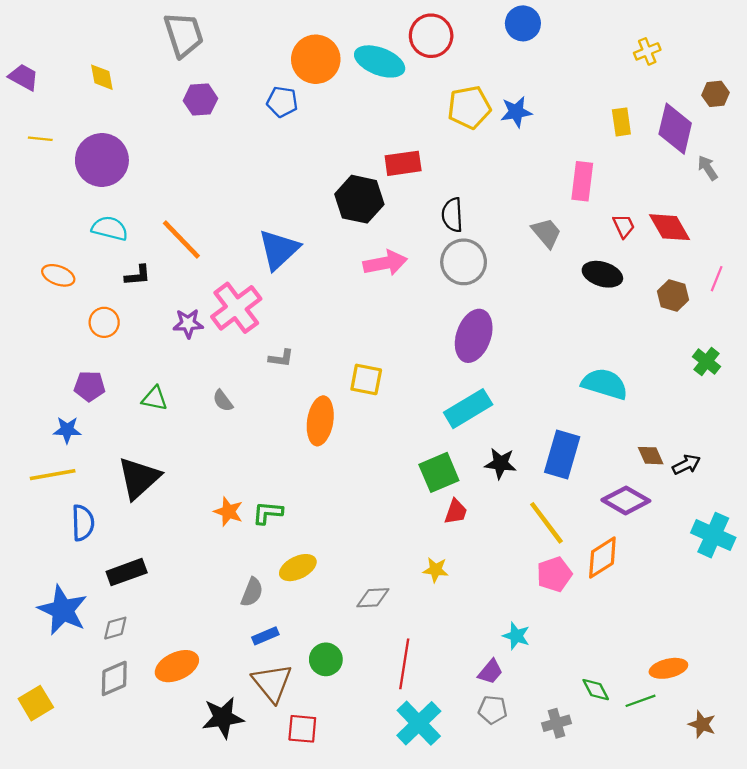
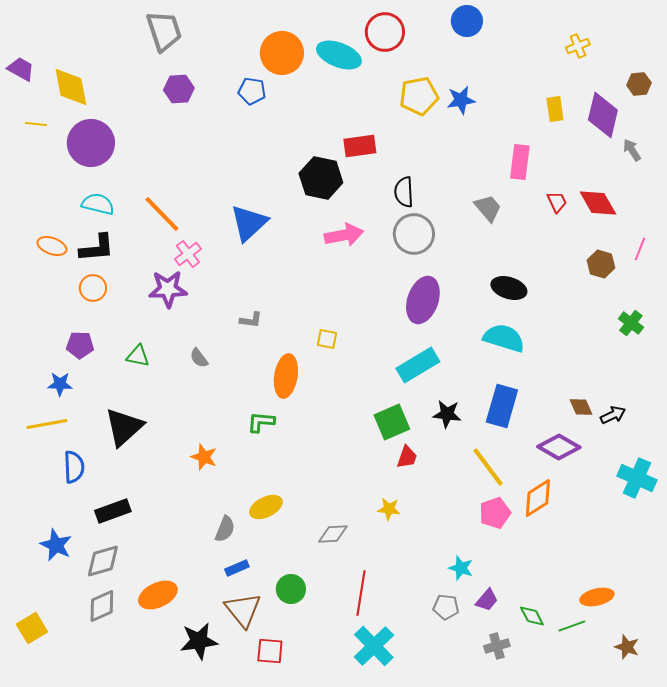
yellow diamond: (102, 77) -> (71, 87), moved, size x1.6
black ellipse: (602, 274) -> (509, 288), moved
black L-shape: (138, 275) -> (97, 248), moved, size x1.5
pink cross: (236, 308) -> (188, 254), moved, size x0.6
purple star: (188, 323) -> (168, 289), size x1.4
yellow square: (366, 379) -> (327, 339), size x0.7
cyan semicircle: (605, 384) -> (504, 338), moved
green L-shape: (268, 513) -> (261, 422), moved
blue star: (63, 610) -> (56, 545), size x0.7
gray diamond: (115, 628) -> (103, 561), size x1.5
purple trapezoid: (490, 672) -> (487, 600), moved
gray pentagon: (493, 710) -> (446, 607), moved

